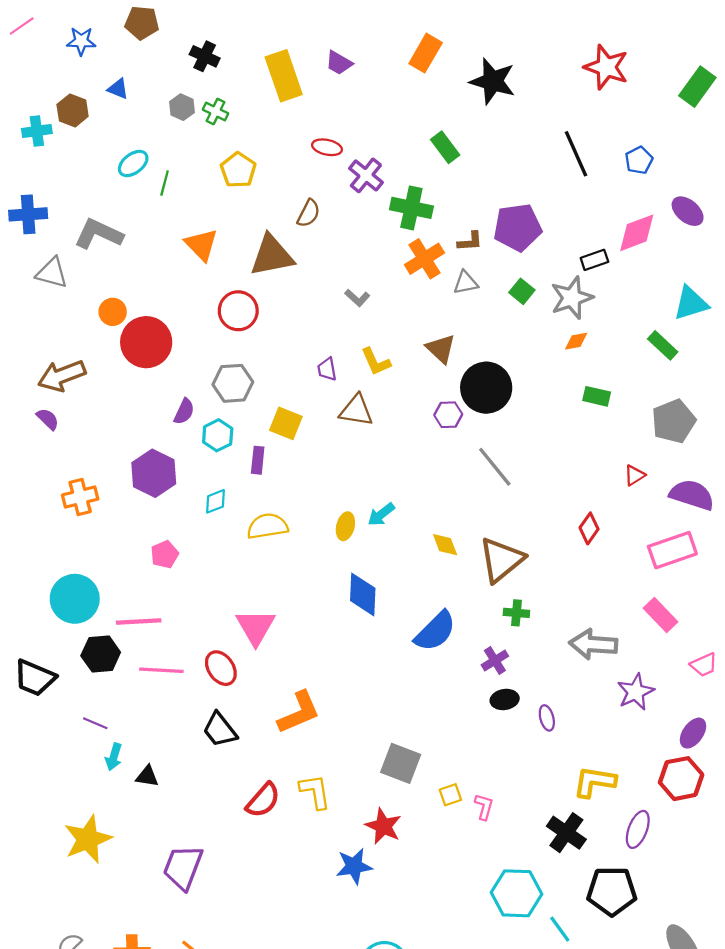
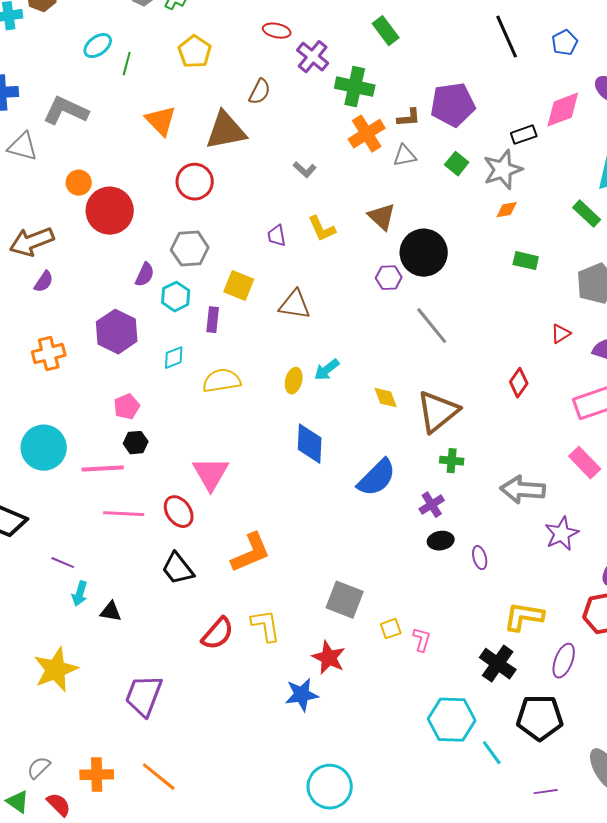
brown triangle: (356, 410) -> (295, 305), moved
purple semicircle: (48, 419) -> (44, 282), moved, turned 80
black hexagon: (101, 654) -> (136, 443), moved, size x0.7

